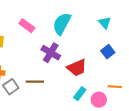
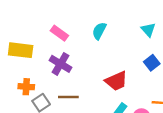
cyan semicircle: (62, 24) -> (99, 31), size x0.7
purple cross: (51, 53) -> (60, 64), moved

